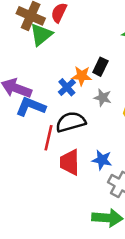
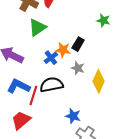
green triangle: (41, 35) -> (37, 28), moved
blue L-shape: (31, 107) -> (18, 86), moved
red trapezoid: (70, 162) -> (21, 120), moved, turned 45

